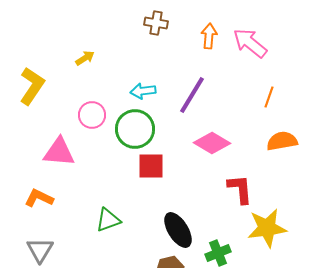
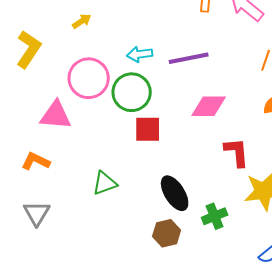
purple line: (192, 95) -> (189, 58), turned 48
pink circle: (92, 115) -> (89, 78), size x1.5
pink diamond: (212, 143) -> (209, 106), turned -30

